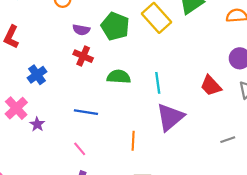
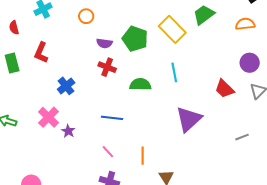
cyan line: (158, 83) -> (174, 72), moved
orange line: (133, 141) -> (143, 156), moved

